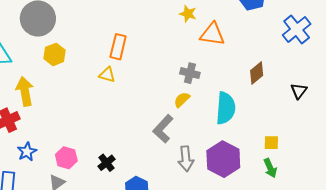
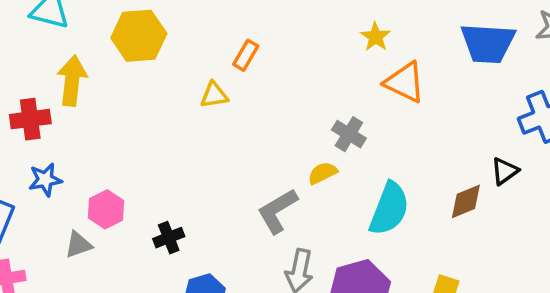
orange rectangle: (118, 47) -> (246, 55), size x0.7
yellow hexagon: (55, 54) -> (139, 36), size x1.4
brown diamond: (257, 73) -> (466, 201), moved
yellow triangle: (107, 75) -> (214, 95), turned -42
black triangle: (299, 91) -> (505, 171), moved

